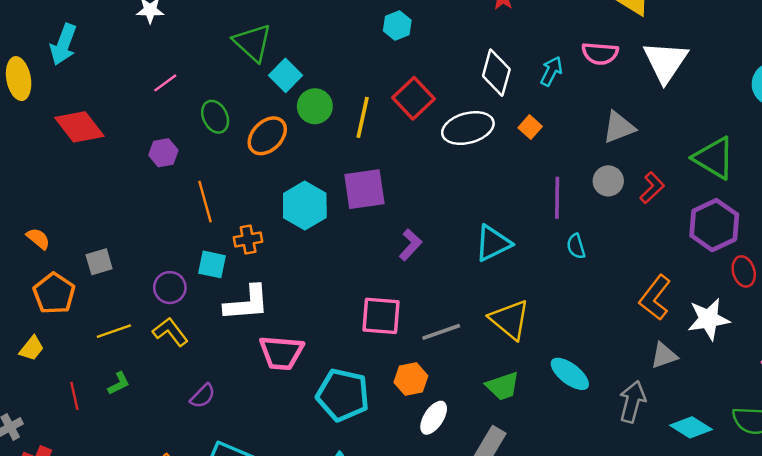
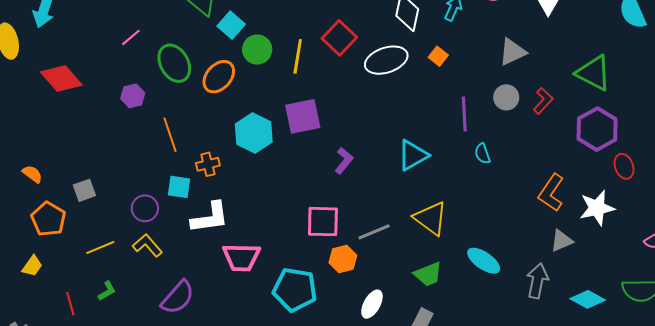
green ellipse: (215, 117) -> (174, 63), size x1.4
orange hexagon: (411, 379) -> (343, 259), moved
purple semicircle: (203, 396) -> (178, 297), size x1.6

